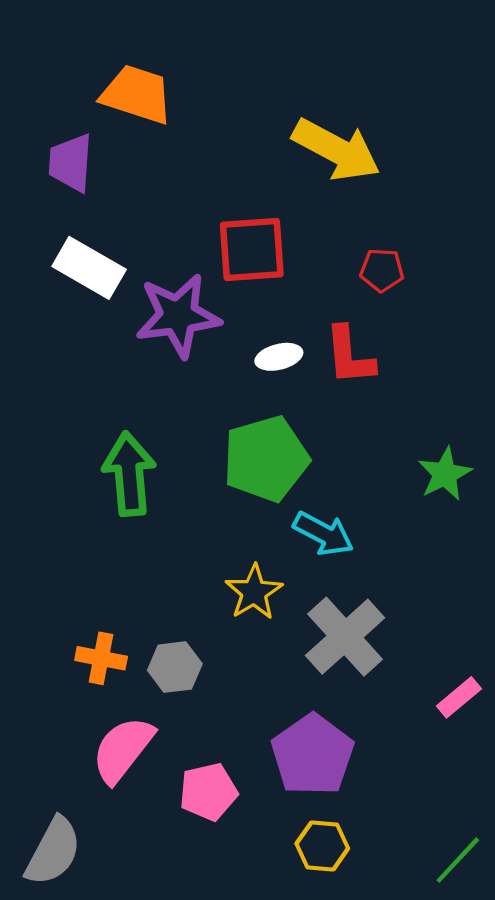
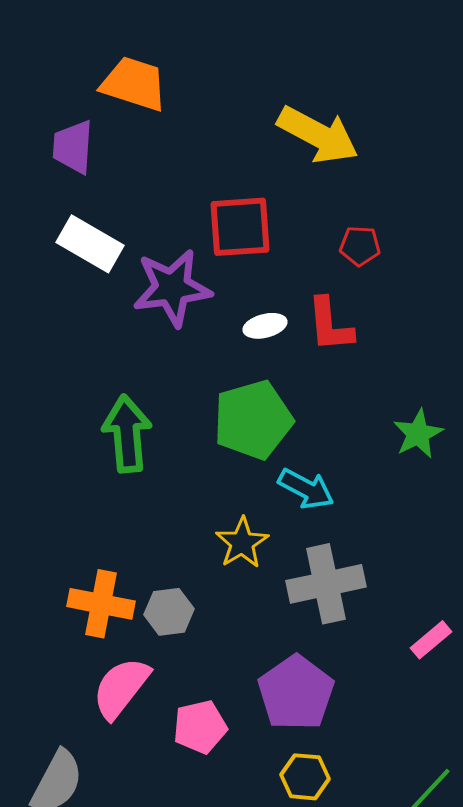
gray cross: (345, 637) -> (326, 584), turned 30
orange cross: (101, 658) -> (101, 604), size x1.4

